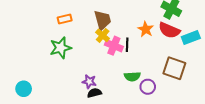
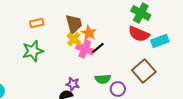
orange star: (146, 29) -> (89, 33), moved
black line: (127, 45) -> (98, 48), turned 48
brown square: (174, 68) -> (144, 71), turned 30
purple star: (89, 82) -> (73, 84), moved

